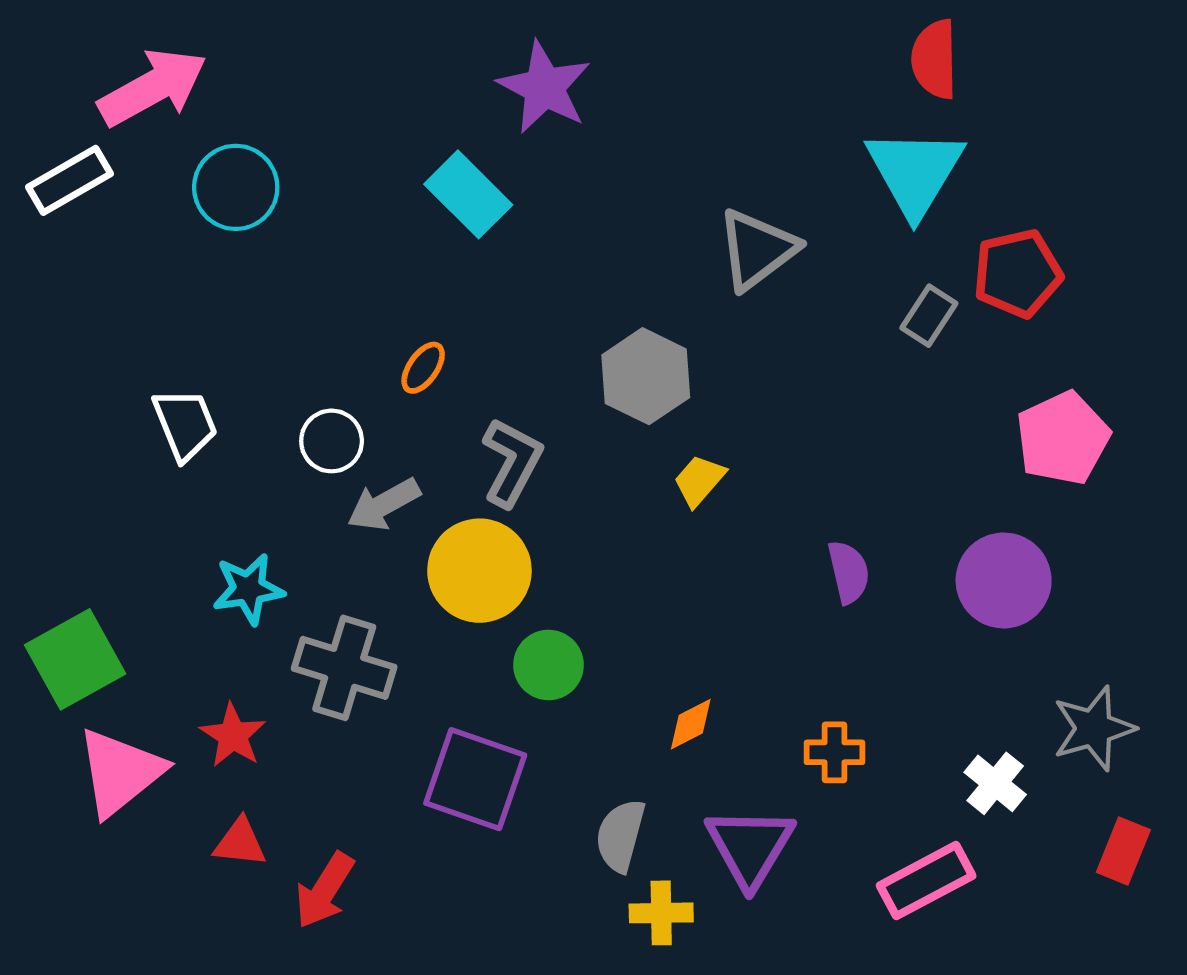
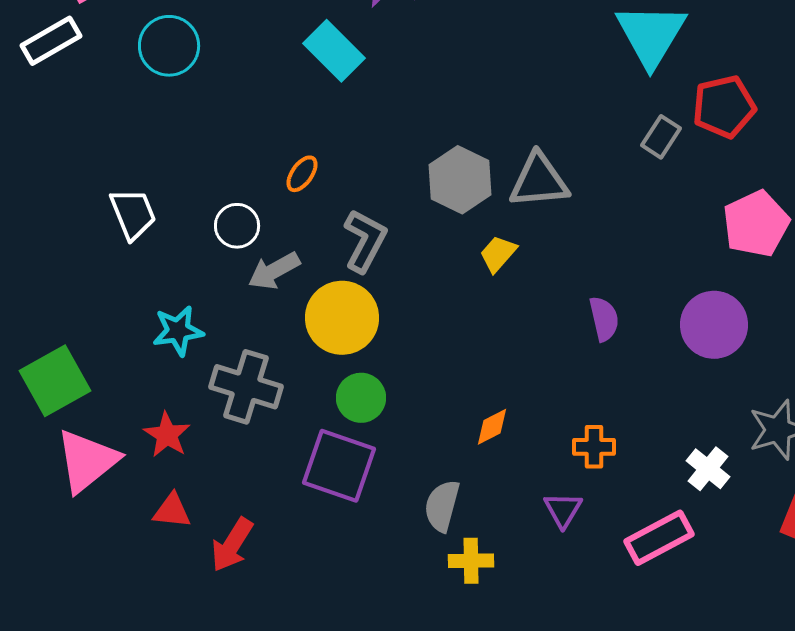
gray triangle: (757, 249) -> (539, 181), moved, turned 32
green circle: (548, 665) -> (361, 398), moved
purple triangle: (750, 847) -> (563, 510), moved, size x0.6

